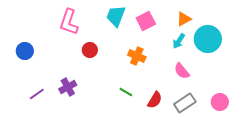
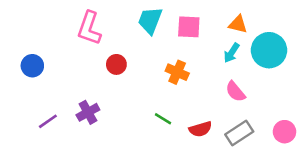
orange triangle: (184, 19) -> (238, 24), turned 42
pink square: (146, 21) -> (189, 27), turned 30
red semicircle: (155, 100) -> (200, 129), turned 42

